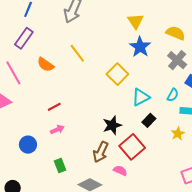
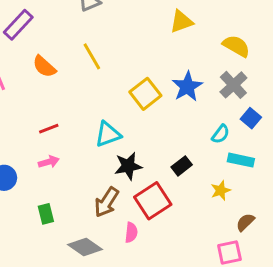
yellow triangle: (136, 21) -> (181, 22), turned 36
blue star: (140, 47) -> (187, 87), moved
cyan triangle: (141, 97) -> (108, 134), moved
pink semicircle: (120, 171) -> (131, 232), turned 64

